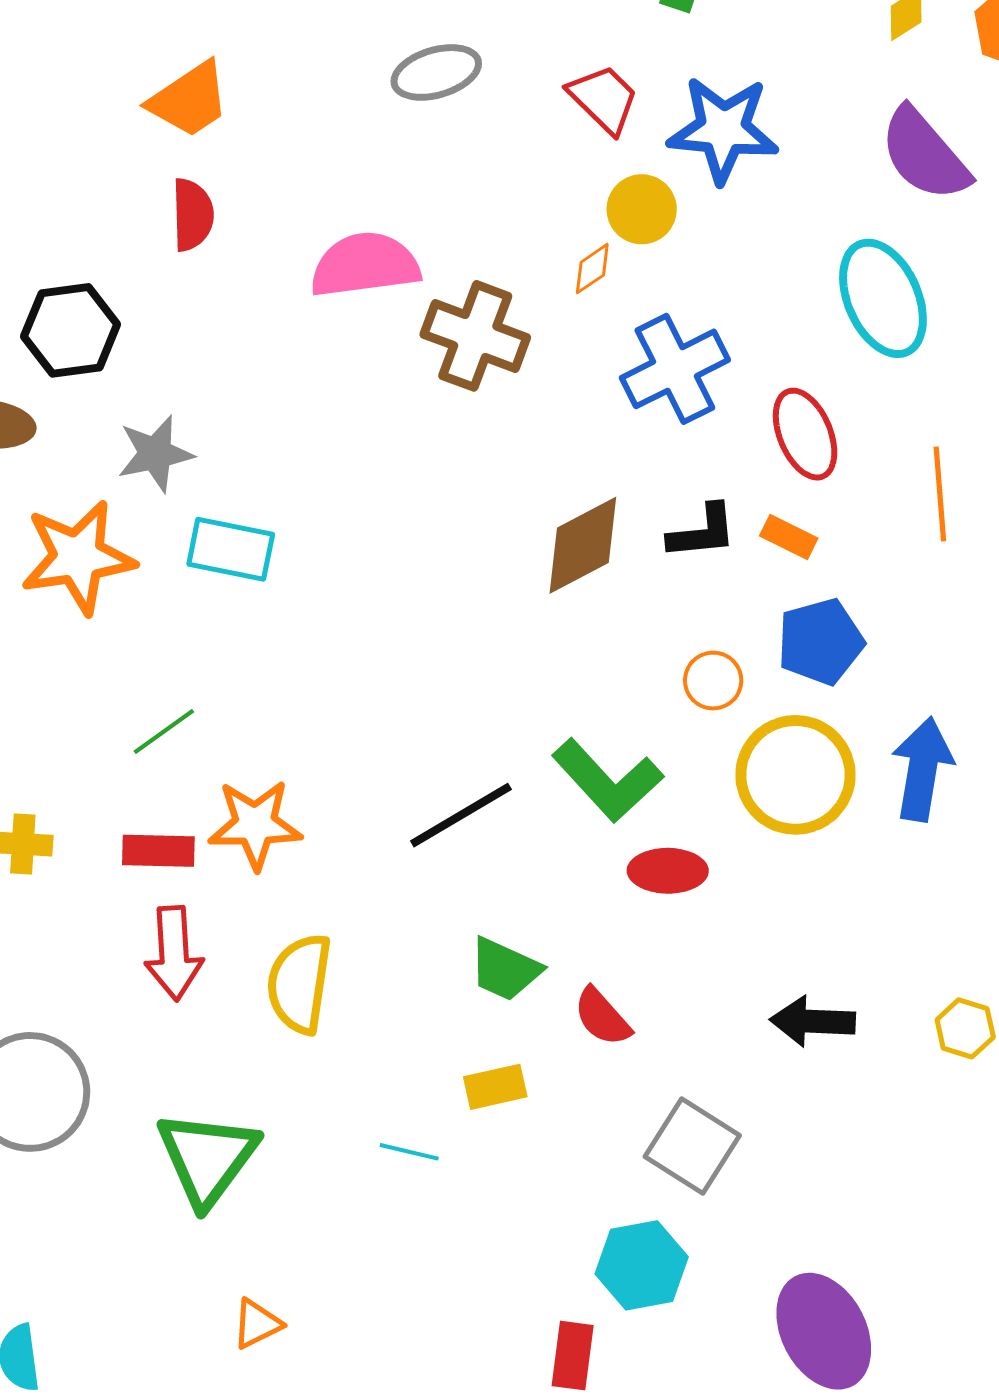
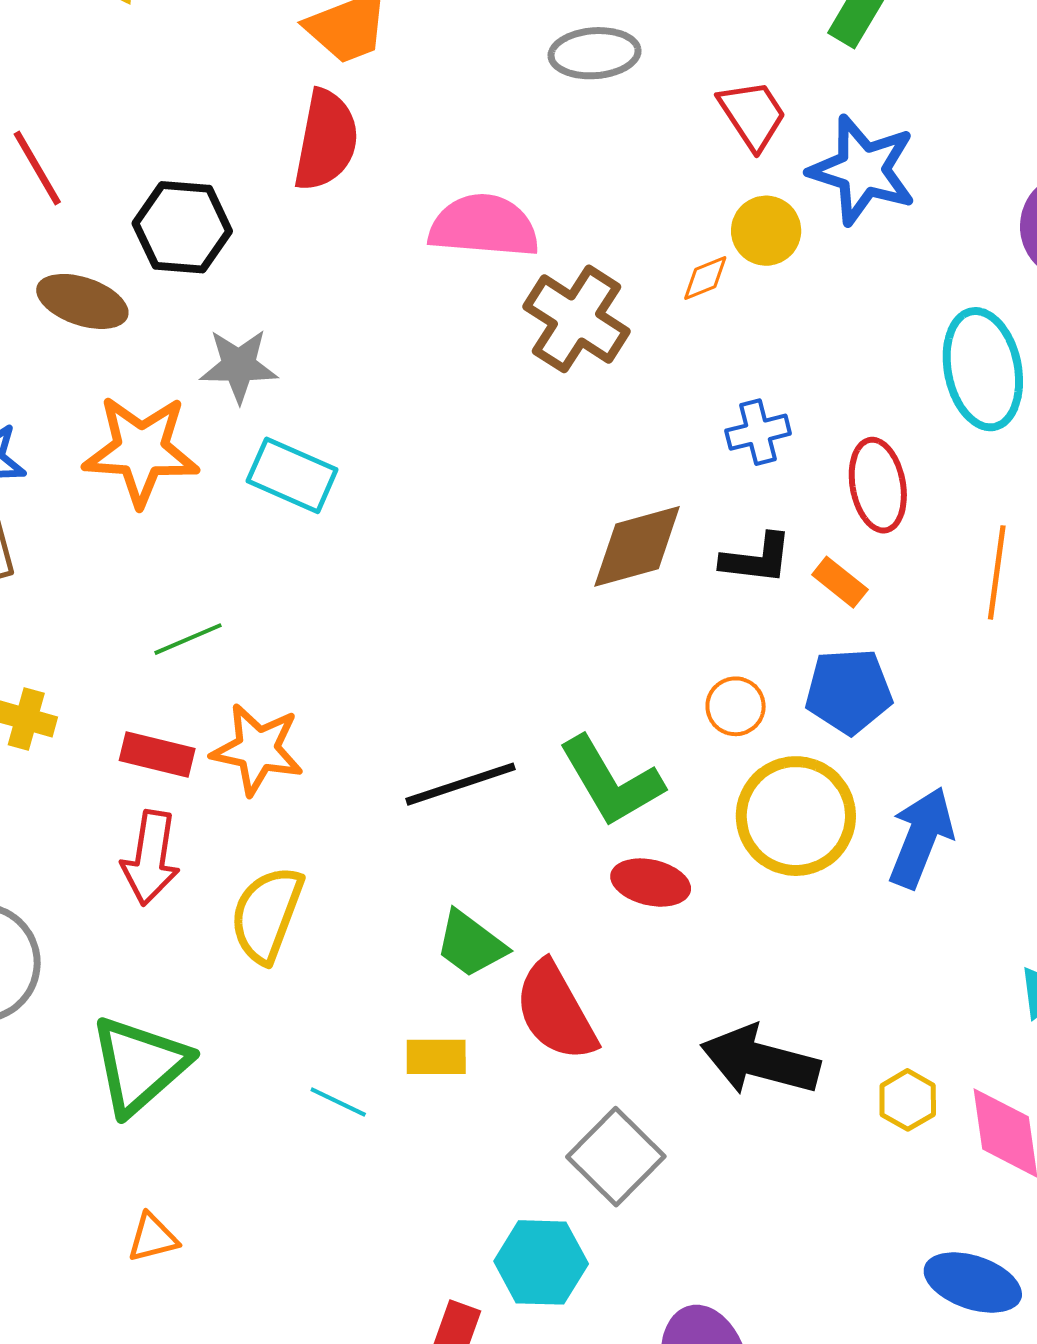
red semicircle: (192, 215) -> (326, 140), size x1.4
blue cross: (675, 369) -> (758, 432), moved, size x0.6
red semicircle: (602, 1017) -> (556, 1011), size x1.6
black arrow: (813, 1021) -> (760, 1061), size x1.4

